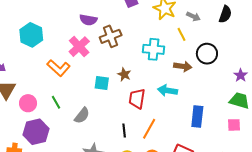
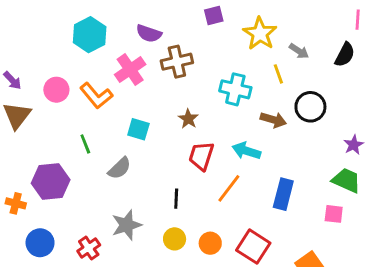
cyan hexagon: (31, 35) -> (90, 35), moved
cyan square: (102, 83) -> (138, 129), moved
pink circle: (28, 103) -> (56, 90), moved
orange line: (149, 129) -> (229, 188), moved

